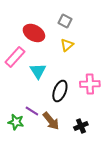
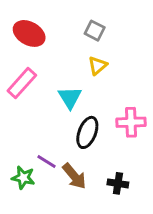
red ellipse: (34, 33) -> (29, 33), moved
cyan triangle: (38, 71) -> (70, 98), moved
black cross: (81, 126) -> (118, 183), turned 32

